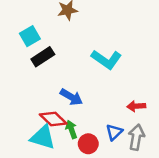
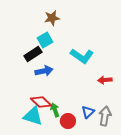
cyan square: (30, 36) -> (45, 40), moved
blue arrow: (71, 97) -> (44, 71), moved, turned -42
red arrow: (136, 106) -> (105, 80), moved

